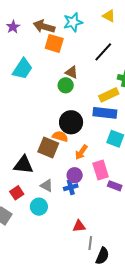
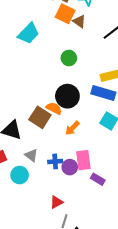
brown triangle: (71, 72) -> (79, 21), moved
pink rectangle: (101, 170) -> (83, 160), moved
purple circle: (75, 175) -> (70, 167), moved
purple rectangle: (115, 186) -> (98, 179), moved
red triangle: (79, 226) -> (56, 202), turned -32

